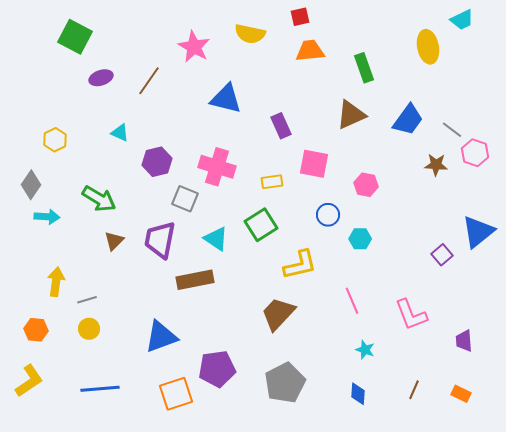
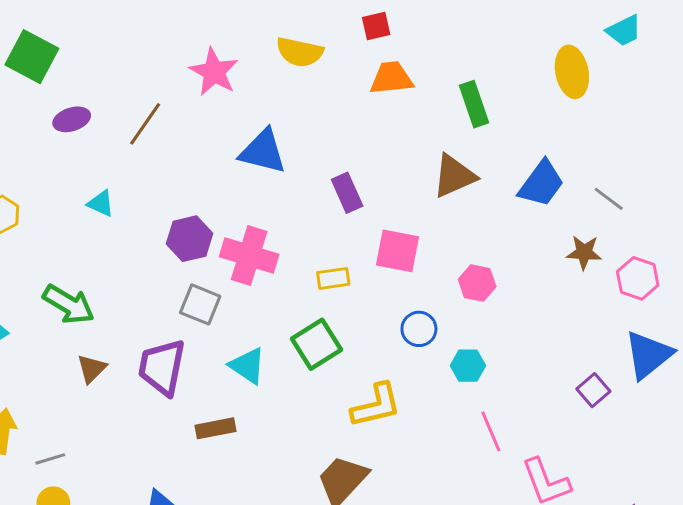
pink hexagon: (475, 153) -> (638, 278), moved
purple hexagon: (157, 162) -> (189, 239), moved
brown rectangle: (195, 280) -> (215, 428), size x0.7
pink line: (352, 301) -> (491, 431), moved

